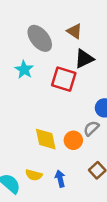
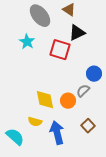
yellow semicircle: (34, 175) -> (35, 122), moved
blue arrow: (60, 179) -> (57, 133), size x1.6

